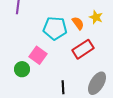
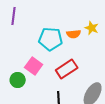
orange semicircle: (78, 23) -> (74, 34), turned 120
red rectangle: (83, 49) -> (67, 69), moved

